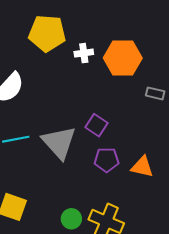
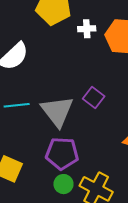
purple pentagon: (107, 160) -> (62, 153), moved, size x1.4

